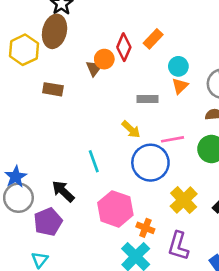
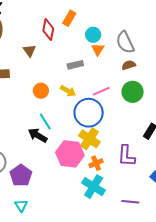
orange circle: (104, 59) -> (41, 91), moved
black arrow: (63, 191) -> (38, 135), moved
yellow cross: (184, 200) -> (89, 139), moved
orange cross: (145, 228) -> (96, 163), turned -32
purple L-shape: (178, 246) -> (126, 156), moved

